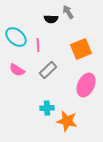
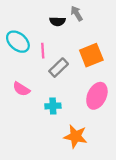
pink semicircle: (17, 70) -> (21, 89), moved
gray rectangle: (48, 70) -> (59, 68), moved
cyan cross: (47, 108) -> (53, 106), moved

